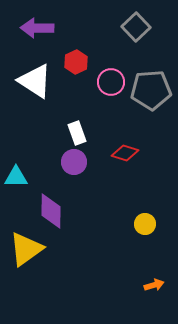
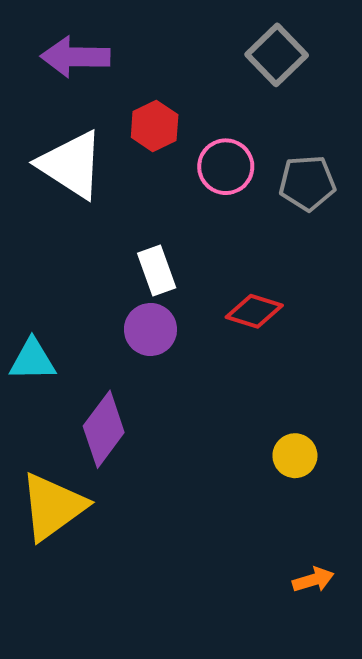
gray pentagon: (151, 90) -> (307, 183), size x0.7
purple diamond: (51, 211) -> (104, 429), turned 36

